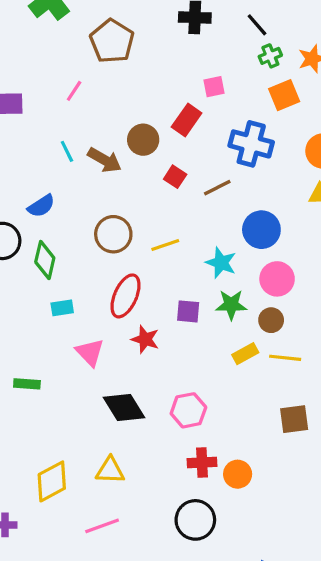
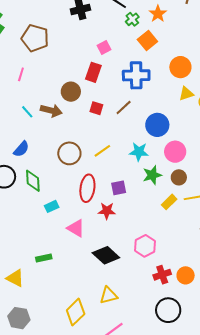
purple square: (188, 311) -> (119, 188), moved

